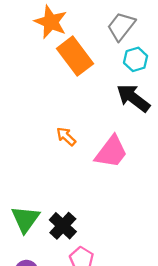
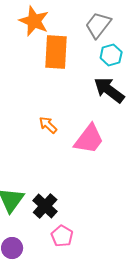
orange rectangle: (75, 56) -> (56, 52), turned 40

